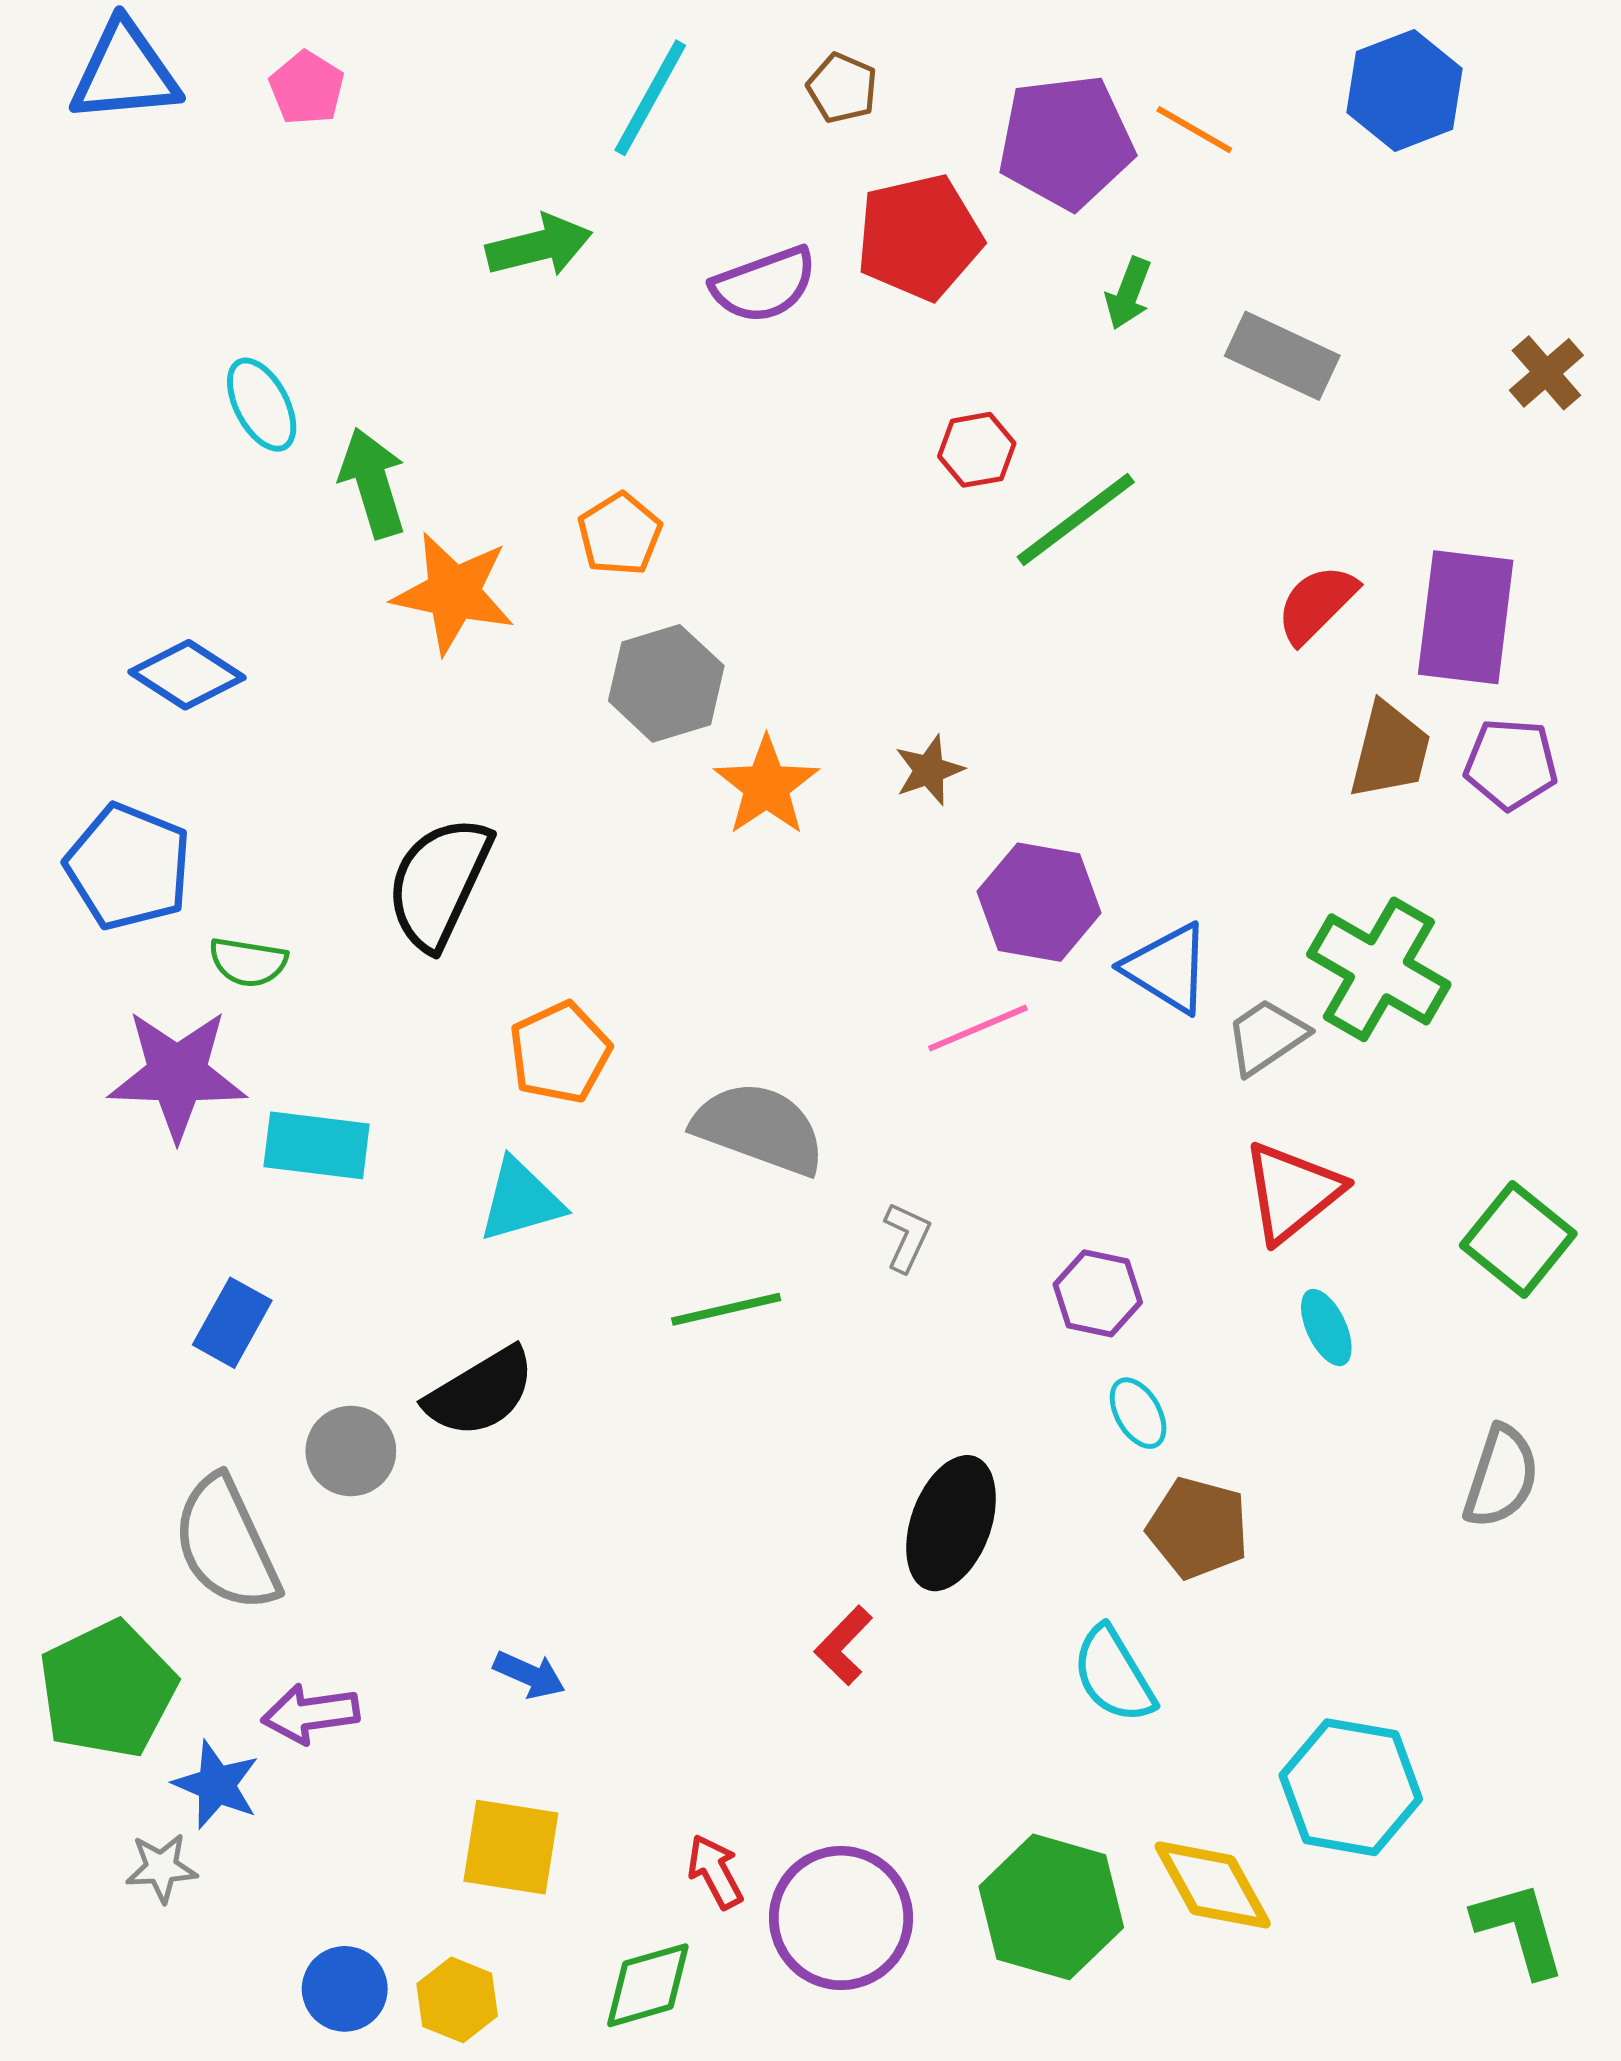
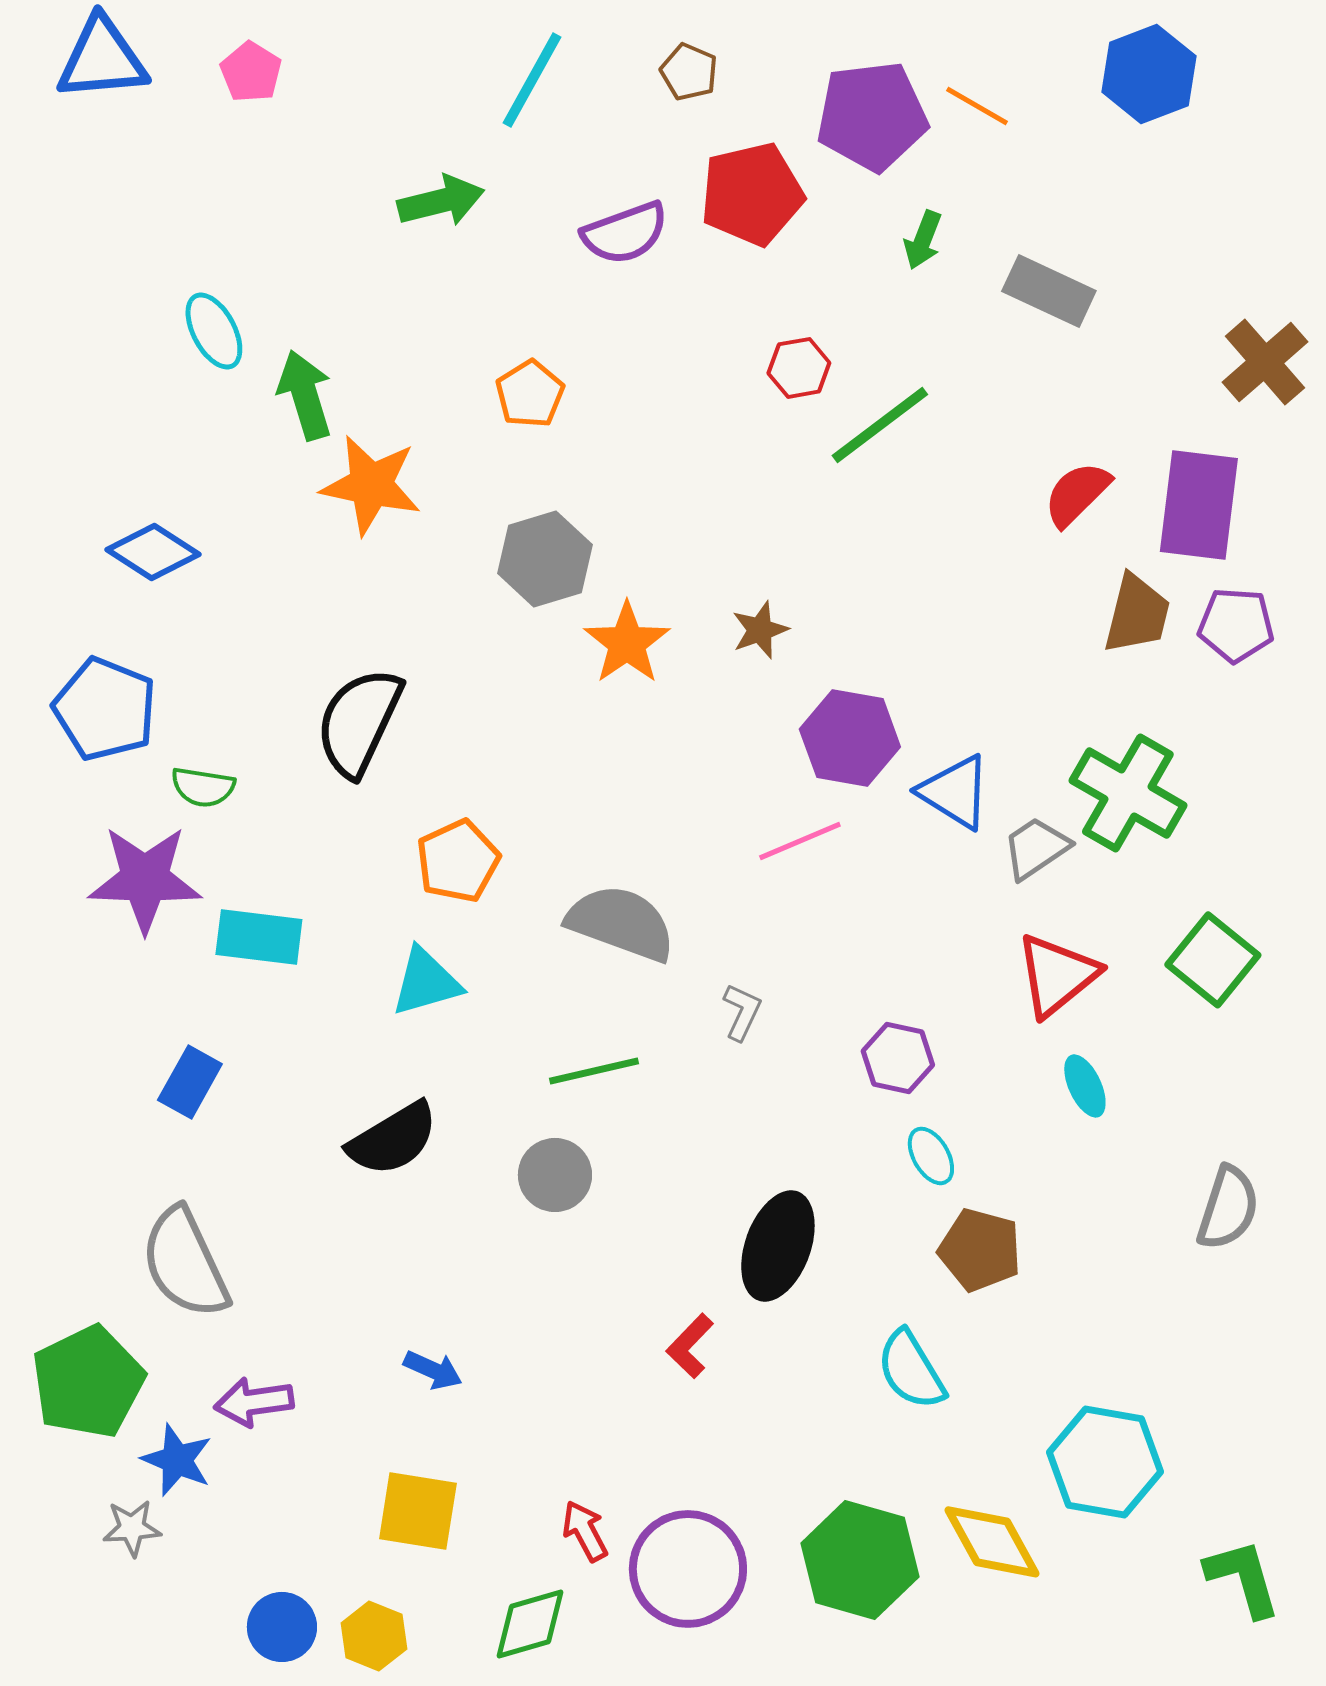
brown cross: (1546, 373) -> (1265, 362), moved, size x1.4
orange pentagon: (620, 534) -> (530, 394), moved
green square: (1518, 1240) -> (1213, 960), moved
gray circle: (351, 1451) -> (555, 1175), moved

